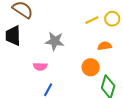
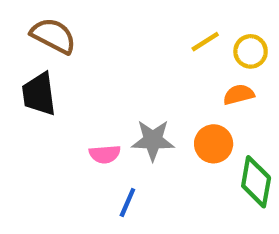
yellow circle: (112, 19) -> (251, 51), moved
gray star: (55, 41) -> (153, 140), moved

